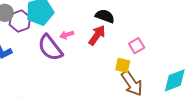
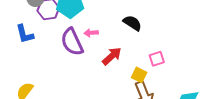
red arrow: (97, 35) -> (112, 56), moved

